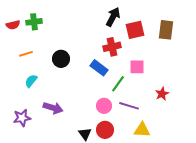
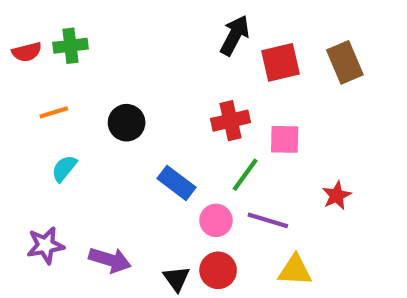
brown rectangle: (166, 30) -> (345, 62), turned -30
red cross: (112, 47) -> (231, 121), moved
blue rectangle: (99, 68) -> (176, 183), moved
purple arrow: (53, 108) -> (110, 260), moved

